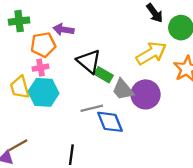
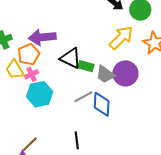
purple arrow: (63, 30) -> (42, 37), size x1.5
yellow trapezoid: (20, 87) -> (15, 70), moved
blue diamond: (110, 122) -> (102, 104), turned 40

